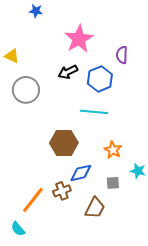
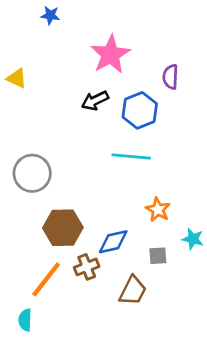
gray circle: (26, 90) -> (32, 173), moved
brown hexagon: (64, 143) -> (63, 228), moved
cyan semicircle: (18, 229) -> (25, 320), turned 42

